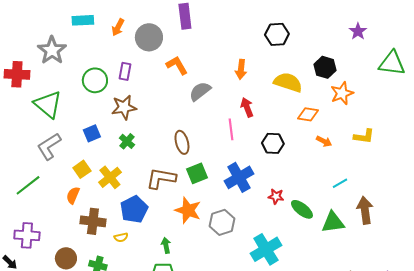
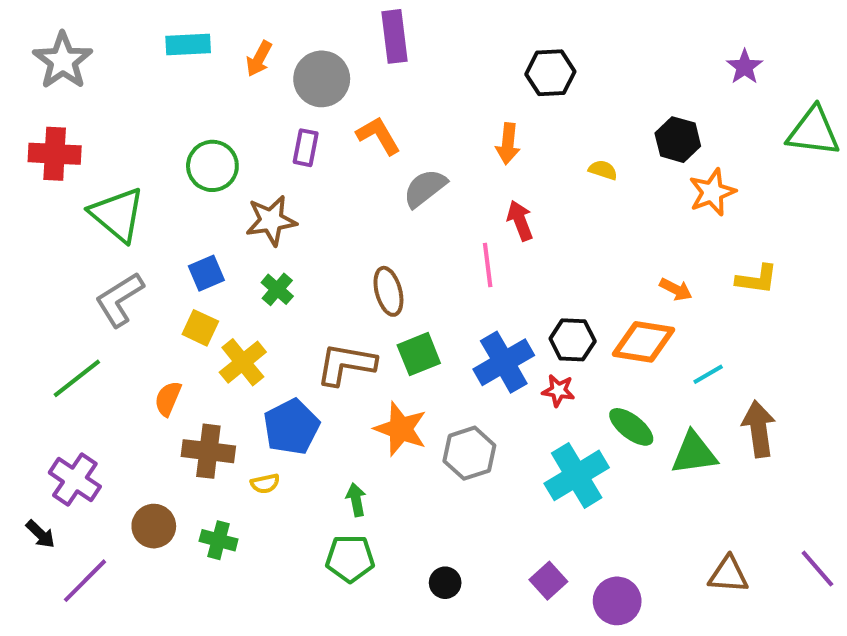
black hexagon: (277, 34) -> (550, 73), moved
gray star: (52, 50) -> (63, 61), moved
purple rectangle: (125, 71) -> (306, 148), moved
yellow semicircle: (288, 82) -> (603, 170), size x0.5
orange diamond: (308, 114) -> (643, 342), moved, size x1.4
black hexagon: (273, 143) -> (573, 340), moved
yellow square: (82, 169) -> (200, 328), moved, turned -30
red star: (276, 196) -> (558, 390), moved
purple cross: (27, 235) -> (75, 480), turned 30
cyan cross: (266, 249) -> (577, 475), moved

